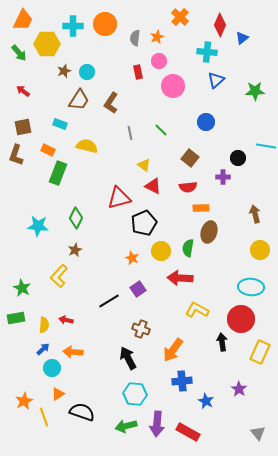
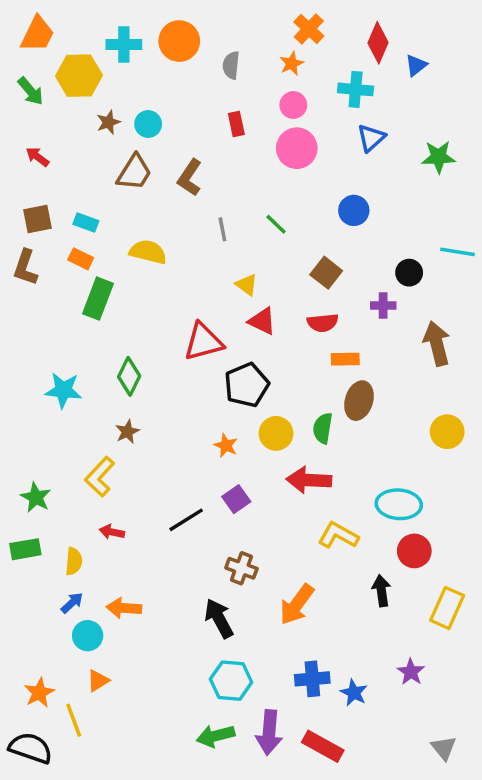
orange star: (157, 37) -> (292, 64), moved
pink circle: (159, 61) -> (293, 105), moved
cyan rectangle: (60, 124) -> (86, 223), moved
brown arrow: (255, 214) -> (437, 344), moved, size x1.4
cyan ellipse: (251, 287) -> (399, 504), moved
red circle: (241, 319) -> (414, 551), size x0.7
red arrow: (66, 320) -> (112, 532), moved
blue cross: (182, 381) -> (312, 679), moved
black semicircle: (82, 412) -> (31, 748), moved

